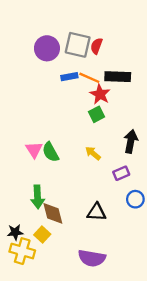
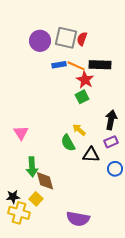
pink triangle: (34, 150) -> (21, 133), moved
green semicircle: (51, 152) -> (68, 143), moved
purple rectangle: (121, 173) -> (111, 142), moved
black triangle: (96, 212) -> (91, 155), moved

